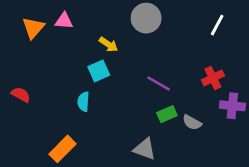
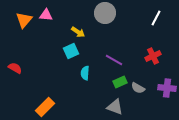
cyan semicircle: (83, 102) -> (85, 73), moved
purple cross: (232, 106) -> (167, 88), moved
gray triangle: (145, 149) -> (115, 107), moved

